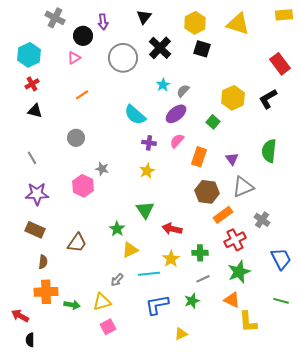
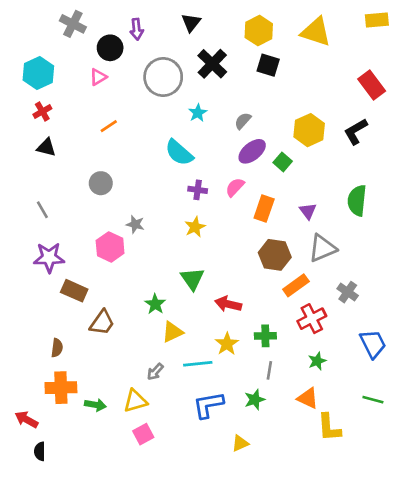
cyan star: (163, 85) -> (198, 113), moved
purple ellipse: (176, 114) -> (252, 151), moved
brown rectangle: (35, 230) -> (74, 291), moved
green star: (239, 272) -> (317, 361), size x0.6
gray line: (203, 279) -> (269, 370), turned -56

